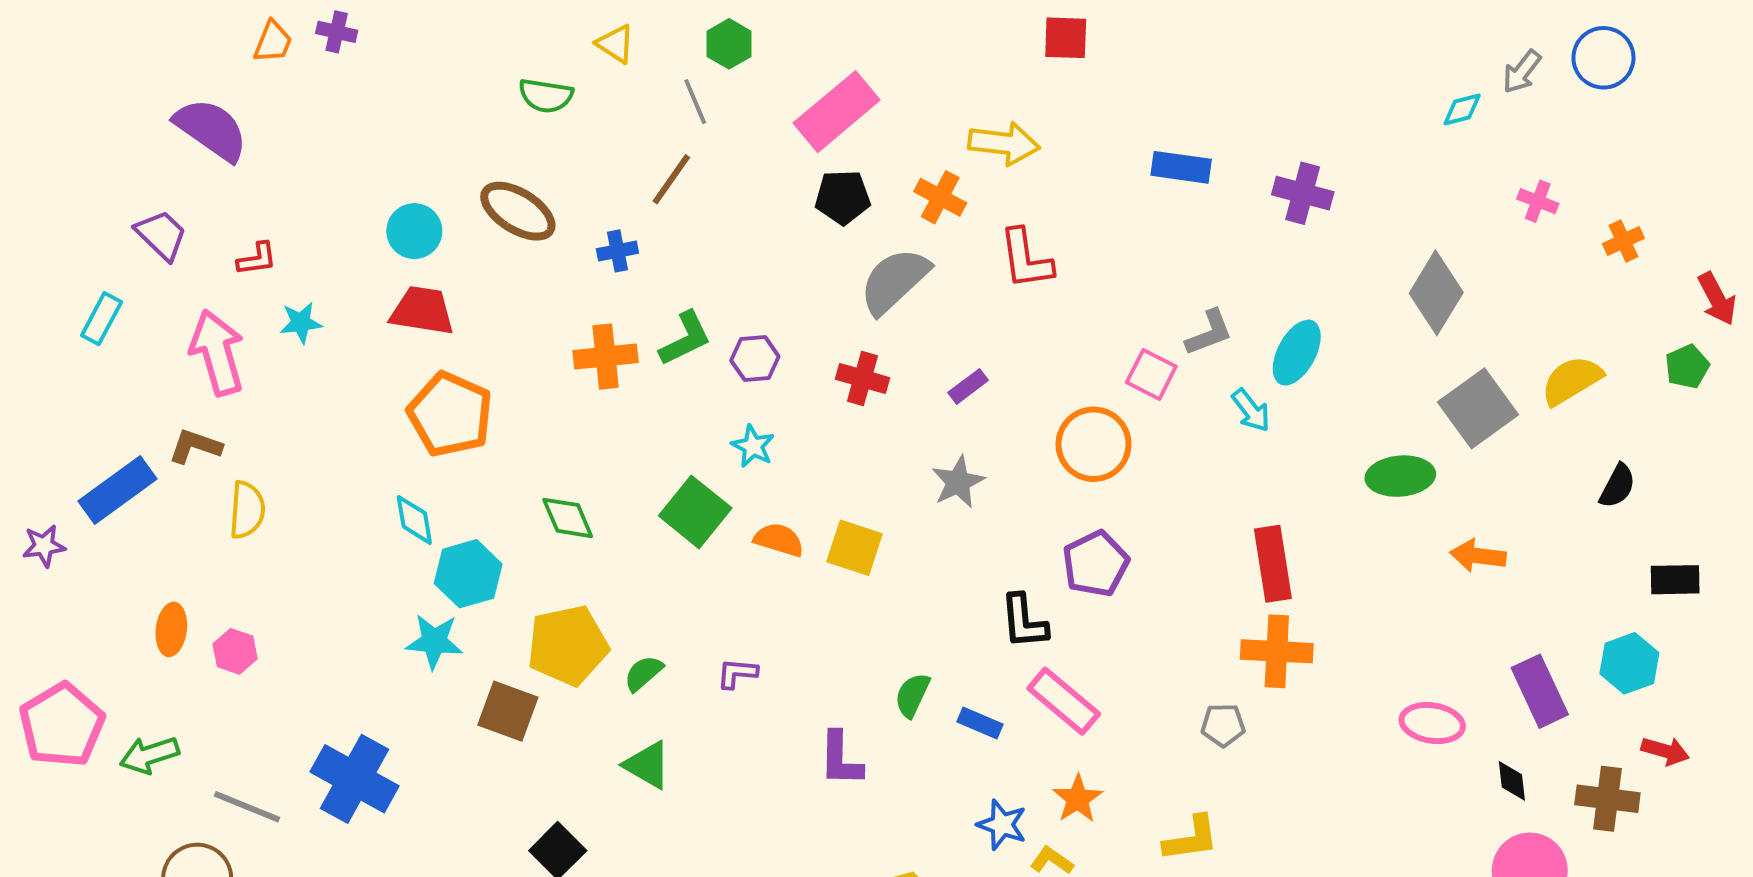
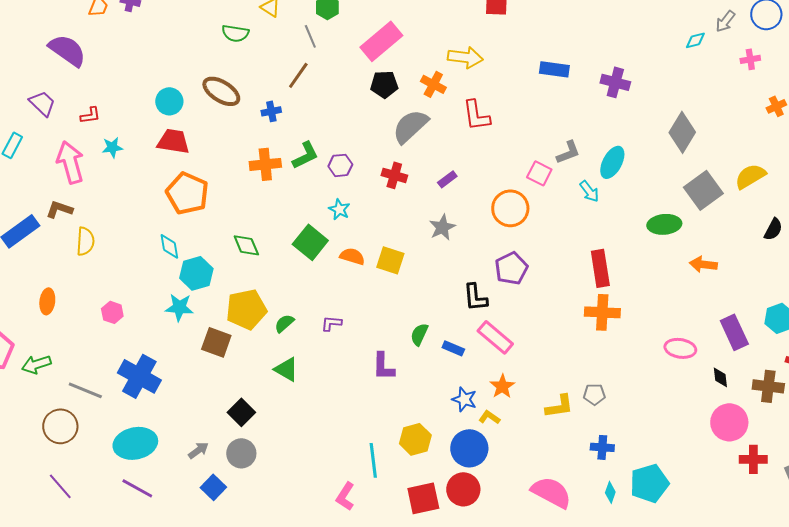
pink cross: (1538, 201) -> (750, 59), moved, turned -30
pink hexagon: (235, 651) -> (112, 312), moved
gray pentagon: (1223, 725) -> (594, 394), moved

